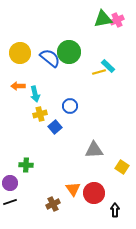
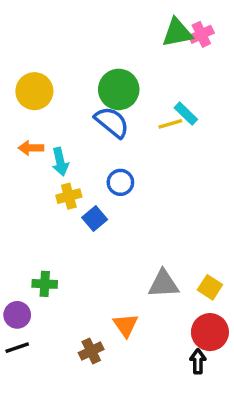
blue semicircle: (50, 58) -> (112, 122), moved
gray triangle: (94, 150) -> (163, 284), moved
red circle: (94, 193) -> (210, 332), moved

